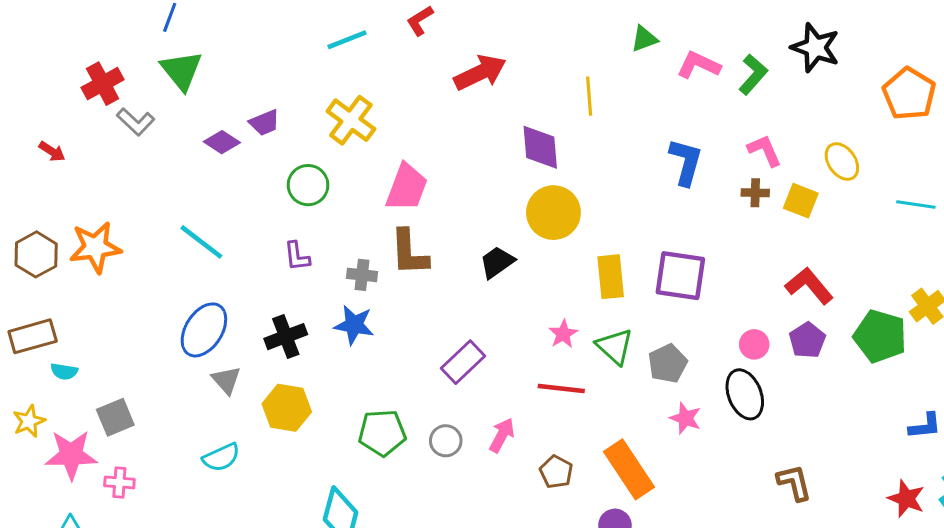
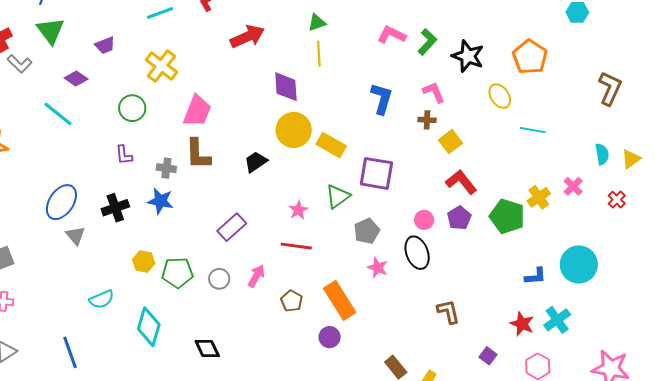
green triangle: (644, 39) -> (317, 23), moved
black star: (815, 48) -> (468, 56), moved
purple trapezoid: (264, 123) -> (105, 45), moved
yellow ellipse: (842, 162) -> (500, 96), moved
yellow square: (801, 201) -> (450, 142), moved, turned 30
cyan line: (201, 242) -> (58, 114), moved
yellow rectangle: (611, 277) -> (331, 145), moved, turned -56
green triangle: (615, 346) -> (338, 196), moved, turned 40
yellow hexagon: (287, 408) -> (144, 262), moved, size x0.7
cyan semicircle: (221, 457) -> (102, 299), moved

